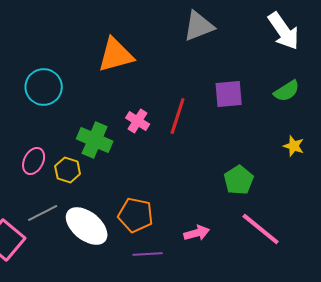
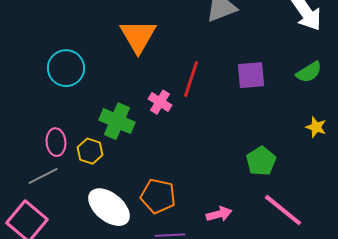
orange triangle: (116, 55) -> (138, 36), turned -45
red line: (178, 116) -> (191, 79), moved
pink ellipse: (34, 161) -> (56, 142), turned -32
gray line: (43, 213) -> (43, 176), moved

